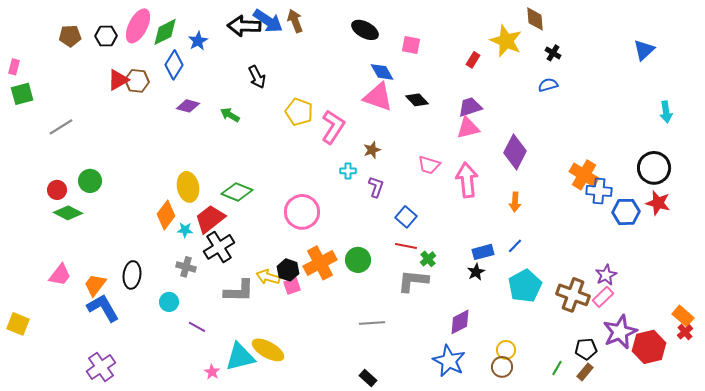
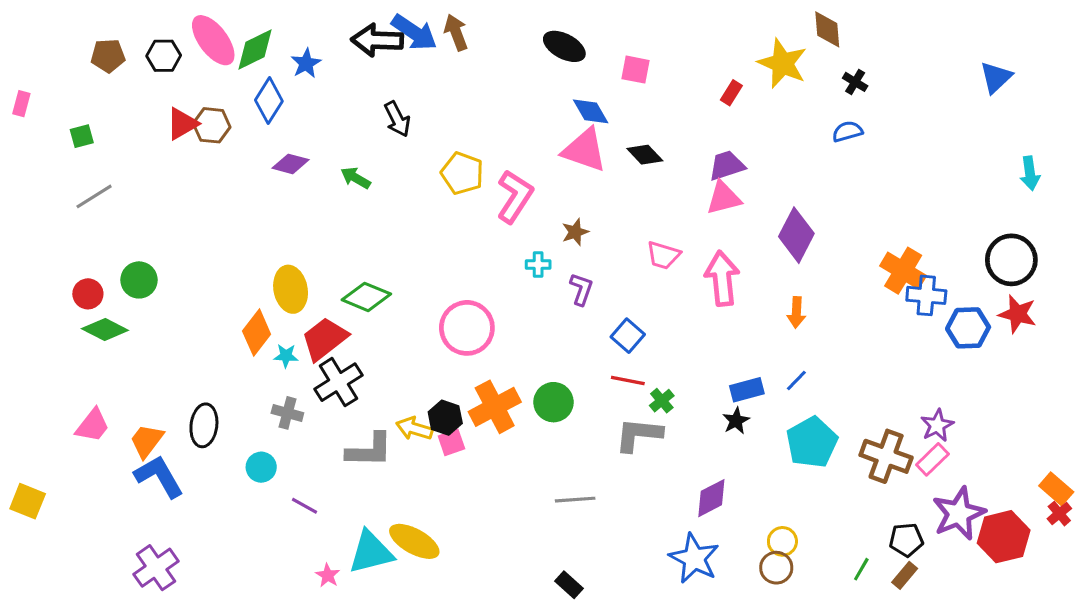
pink ellipse: (138, 26) -> (213, 40), turned -64
green square: (22, 94) -> (82, 136), moved, size x0.7

